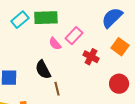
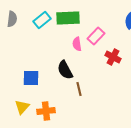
pink semicircle: (55, 44) -> (77, 44), turned 32

